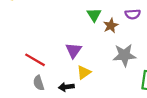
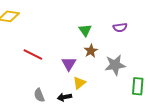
brown star: (111, 26) -> (91, 51), moved
red line: (35, 60) -> (33, 55), moved

